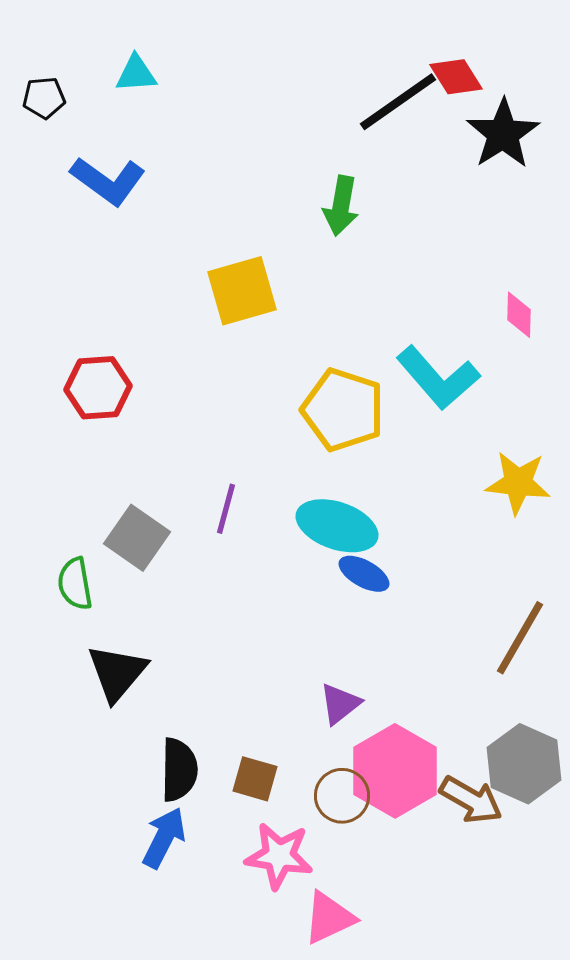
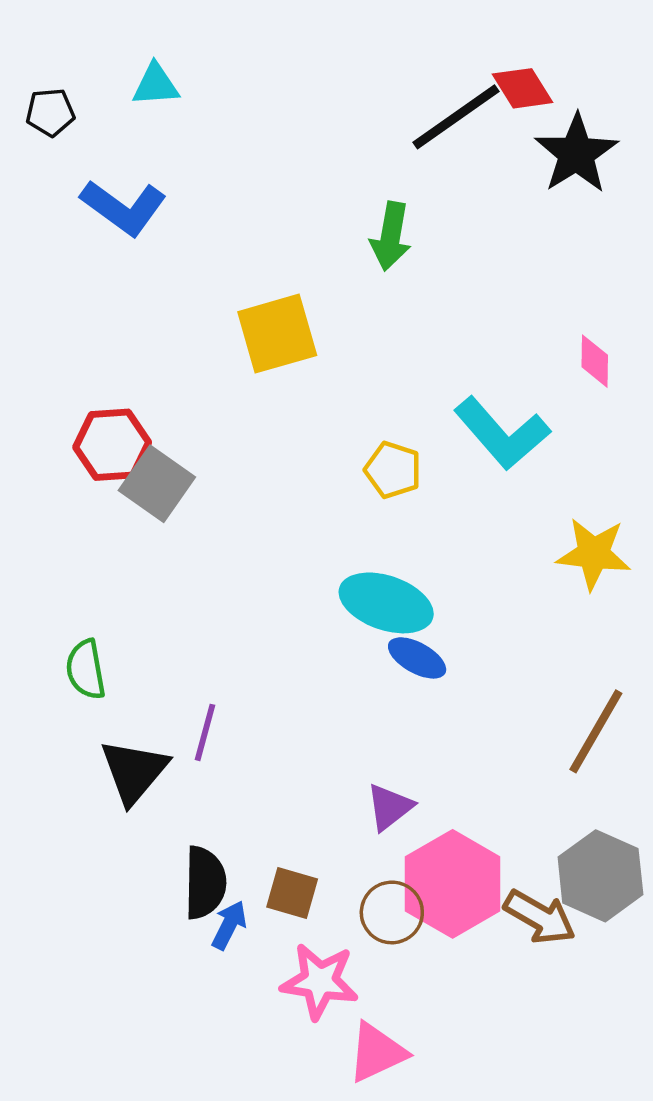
yellow pentagon: (343, 410) -> (393, 470), size x0.6
purple line: (226, 509) -> (205, 732), moved
gray square: (137, 538) -> (157, 484), moved
blue arrow: (164, 838) -> (229, 925), moved, size x0.7

